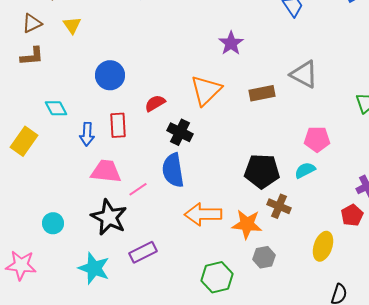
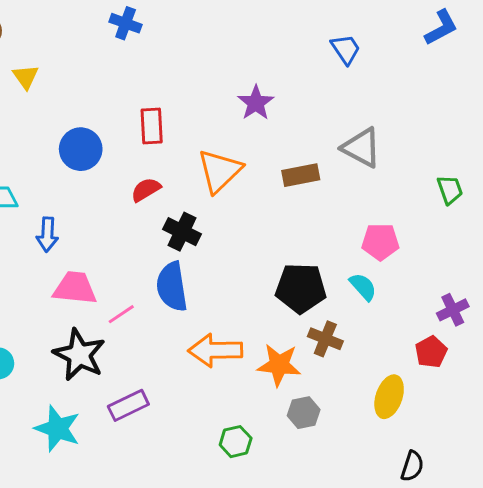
red rectangle: (118, 125) -> (152, 126), moved
cyan semicircle: (305, 170) -> (363, 287), turned 75
green hexagon: (217, 277) -> (236, 442), size x0.7

